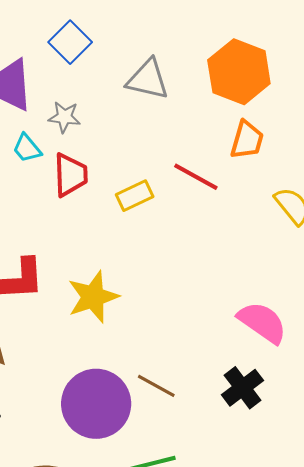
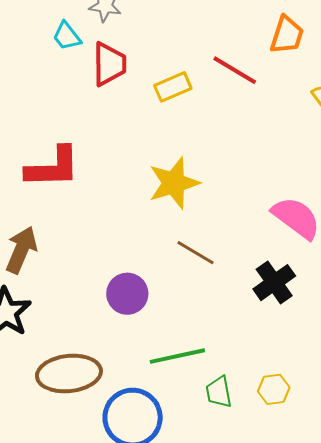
yellow star: (93, 297) -> (174, 183), moved
brown line: (156, 386) -> (196, 253), moved
purple circle: (96, 404) -> (127, 294), size x0.6

